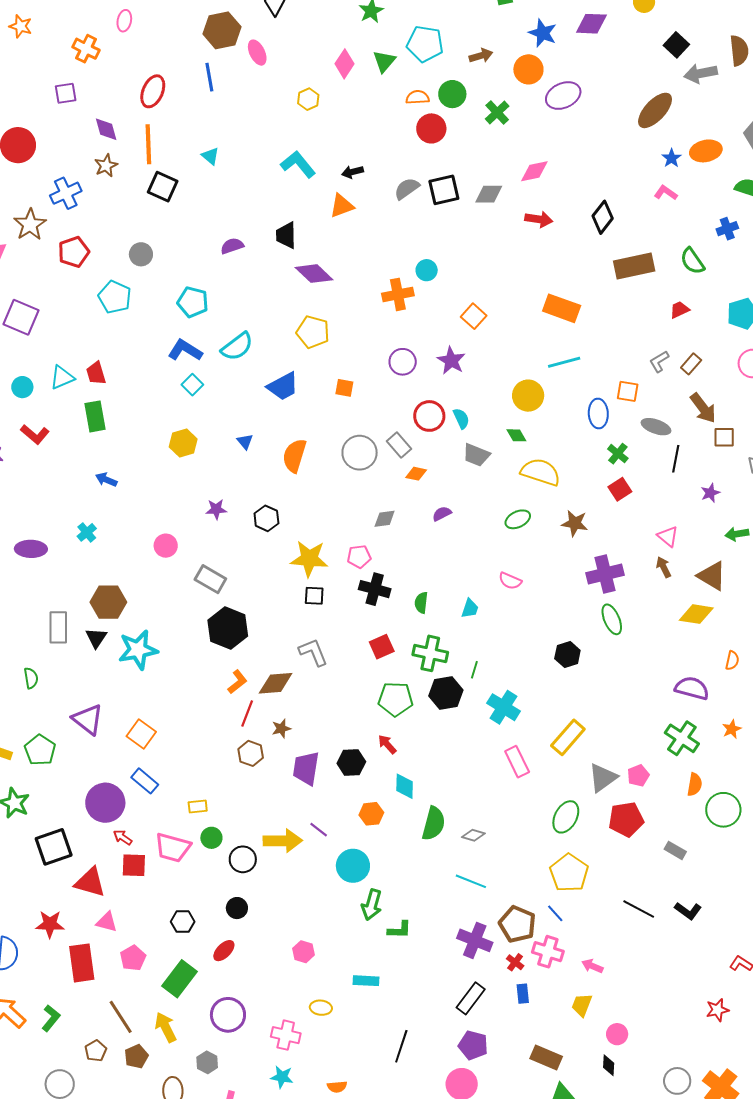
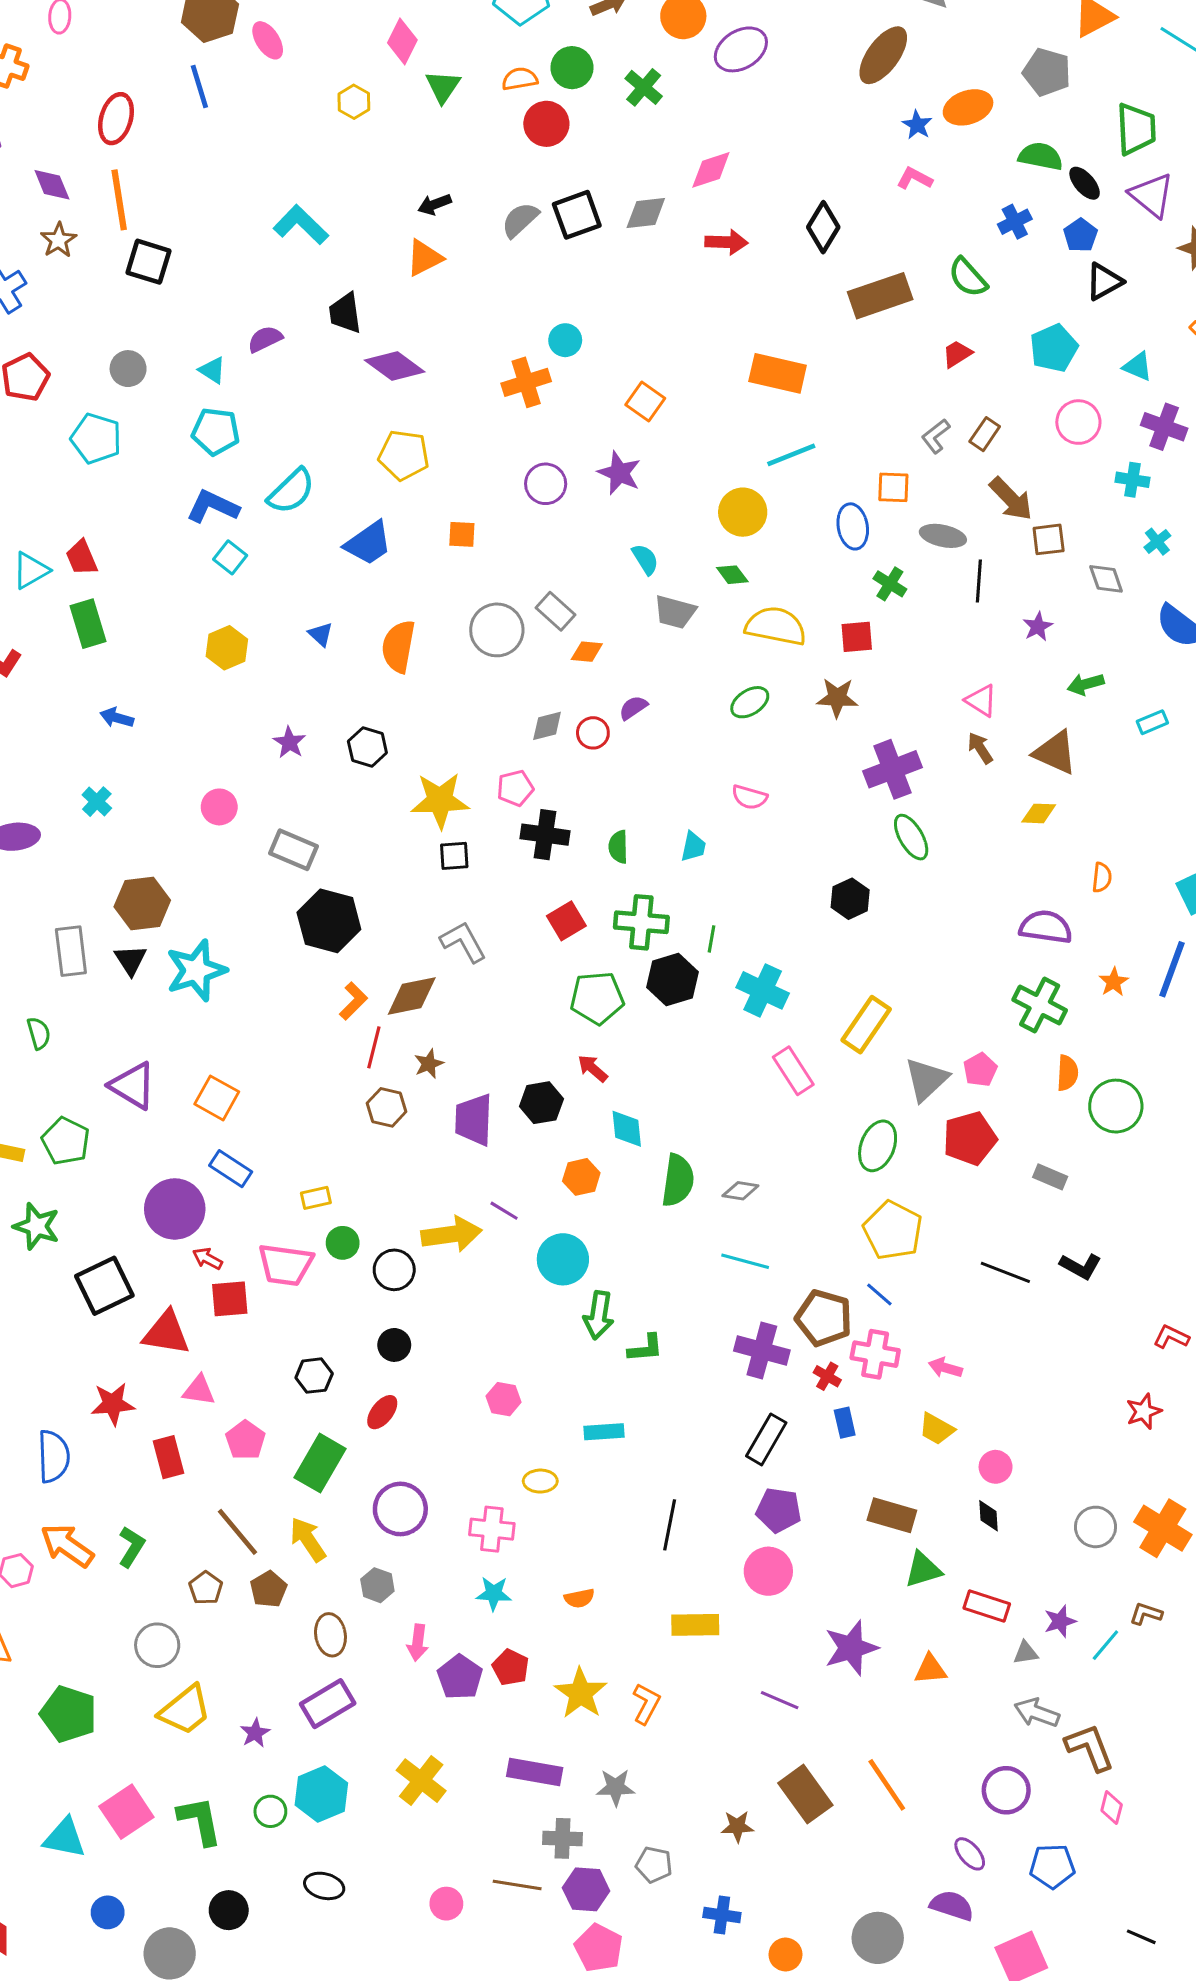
green triangle: (384, 61) -> (443, 87), moved
cyan triangle: (210, 156) -> (212, 370), moved
cyan L-shape: (298, 164) -> (301, 225), moved
red circle: (429, 416) -> (593, 733), moved, size x0.7
red square: (620, 489) -> (857, 637), moved, turned 35
purple star: (216, 509) -> (289, 742), turned -30
yellow diamond: (696, 614) -> (1039, 813), size x0.7
red rectangle: (82, 963) -> (168, 1457), size x0.7
yellow trapezoid: (582, 1005) -> (937, 1429), turned -75

